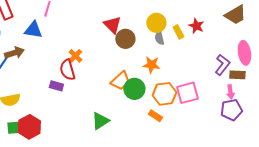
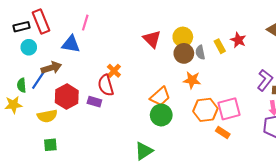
yellow circle: (156, 23) -> (183, 37), moved
brown circle: (125, 39) -> (184, 53), moved
green circle: (134, 89) -> (161, 115), moved
orange rectangle: (155, 116) -> (223, 132), moved
green triangle: (100, 121) -> (144, 151), moved
red hexagon: (29, 127) -> (67, 97), moved

